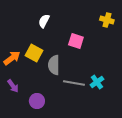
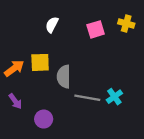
pink square: (76, 41) -> (96, 29), moved, turned -35
yellow square: (34, 53) -> (40, 62), turned -30

